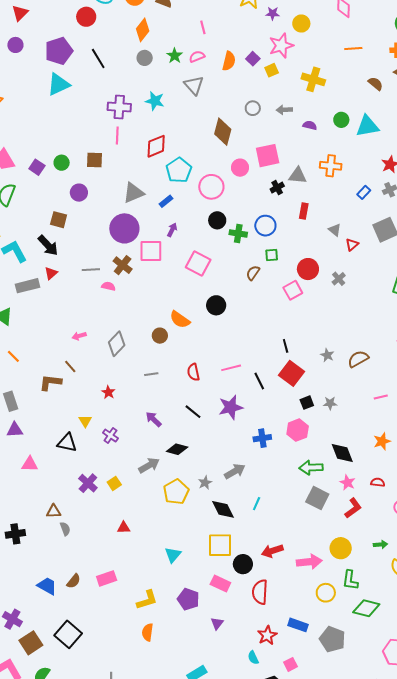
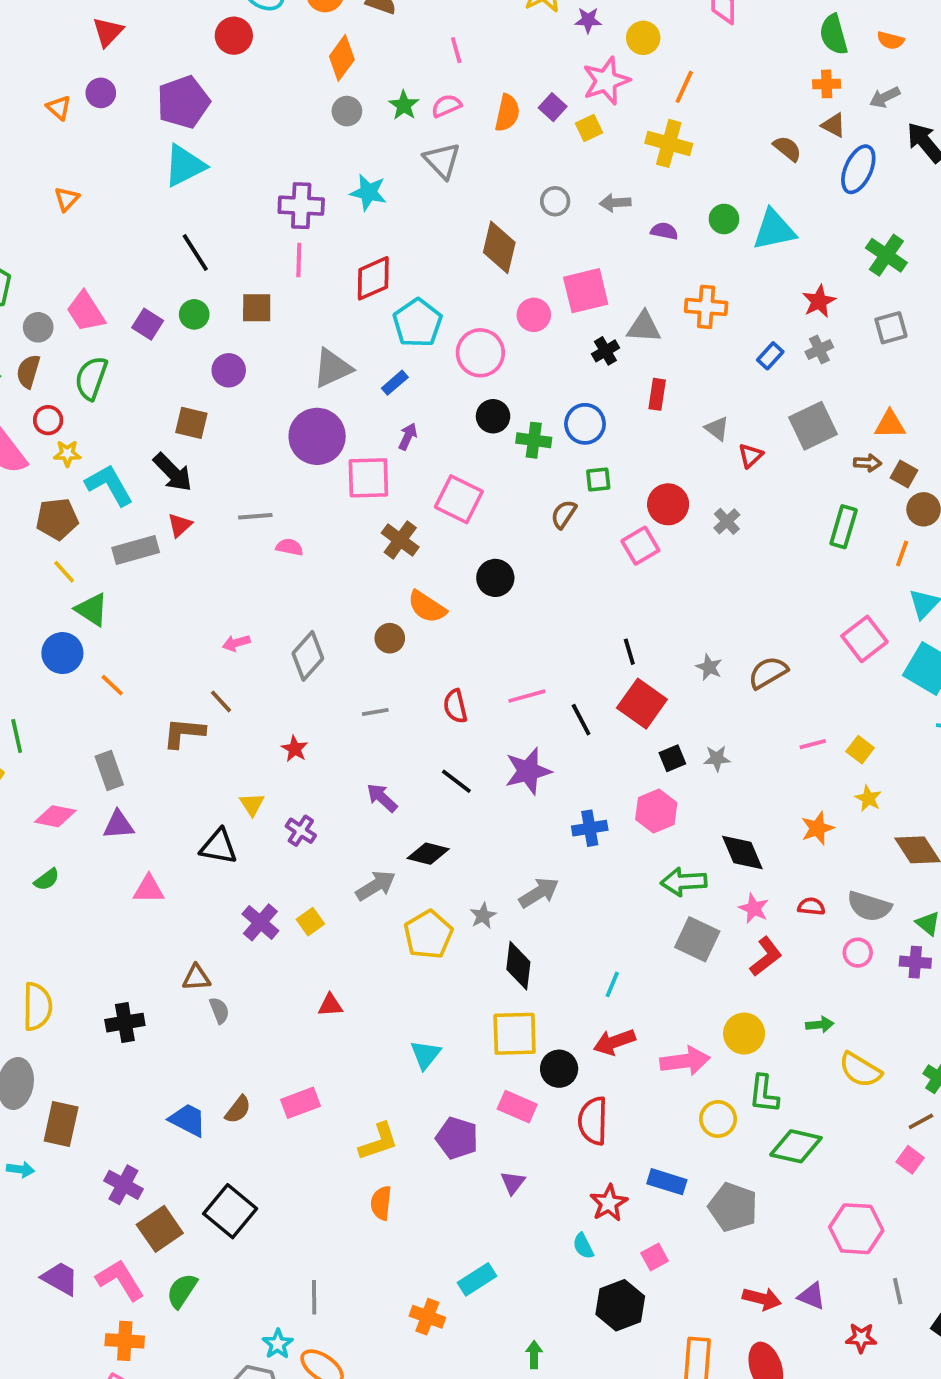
orange line: (353, 48) -> (684, 87), moved, turned -60
black line: (98, 58) -> (195, 252), moved
brown cross: (123, 265) -> (400, 540), moved
cyan line: (257, 504) -> (612, 984), moved
black diamond: (223, 509) -> (518, 966), turned 35

